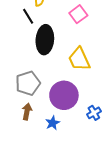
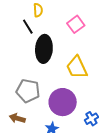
gray pentagon: (28, 83) -> (28, 91), turned 30
brown arrow: (27, 111) -> (17, 118), moved, turned -84

